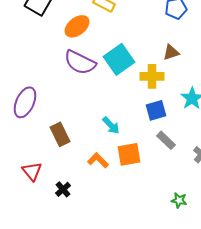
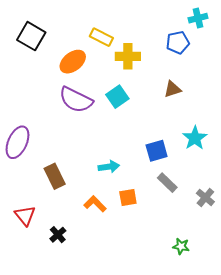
cyan square: (119, 59) -> (117, 97), size x0.7
yellow cross: (152, 76) -> (128, 56), moved
cyan arrow: (111, 125) -> (109, 167), turned -54
orange square: (129, 154) -> (128, 197), size x0.7

